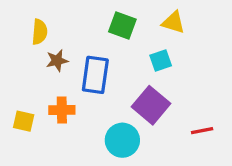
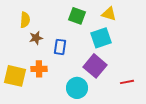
cyan square: (161, 61) -> (101, 38), size x1.5
blue rectangle: (95, 75) -> (60, 47), size x0.7
yellow square: (24, 121) -> (15, 76), size x1.6

